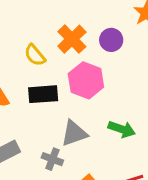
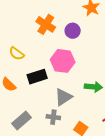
orange cross: (72, 39) -> (46, 24), moved
yellow semicircle: (35, 55) -> (17, 54), moved

